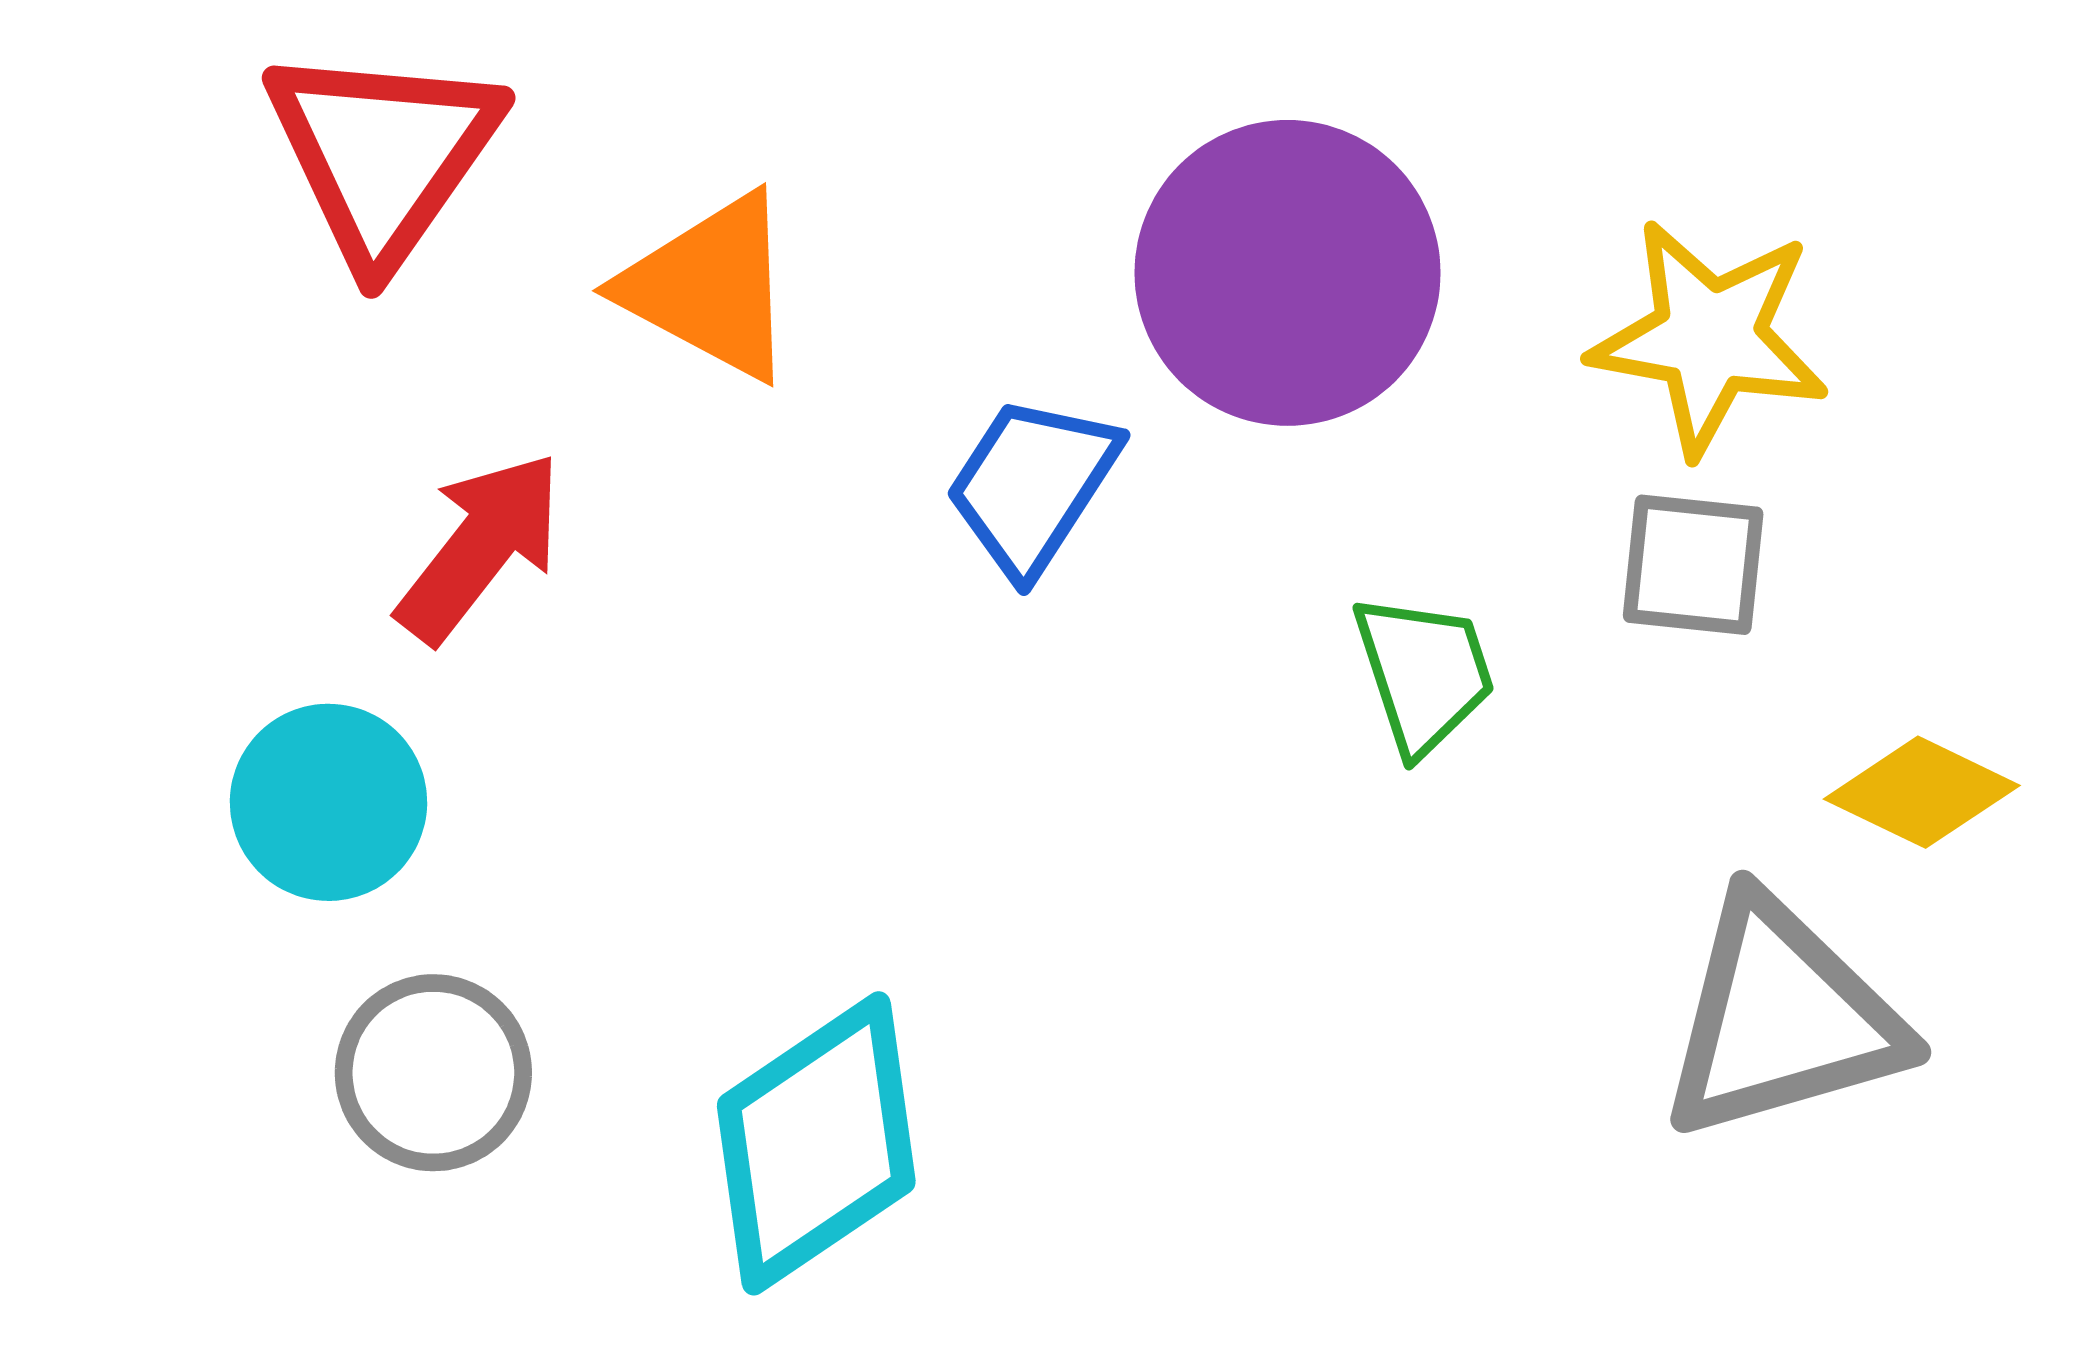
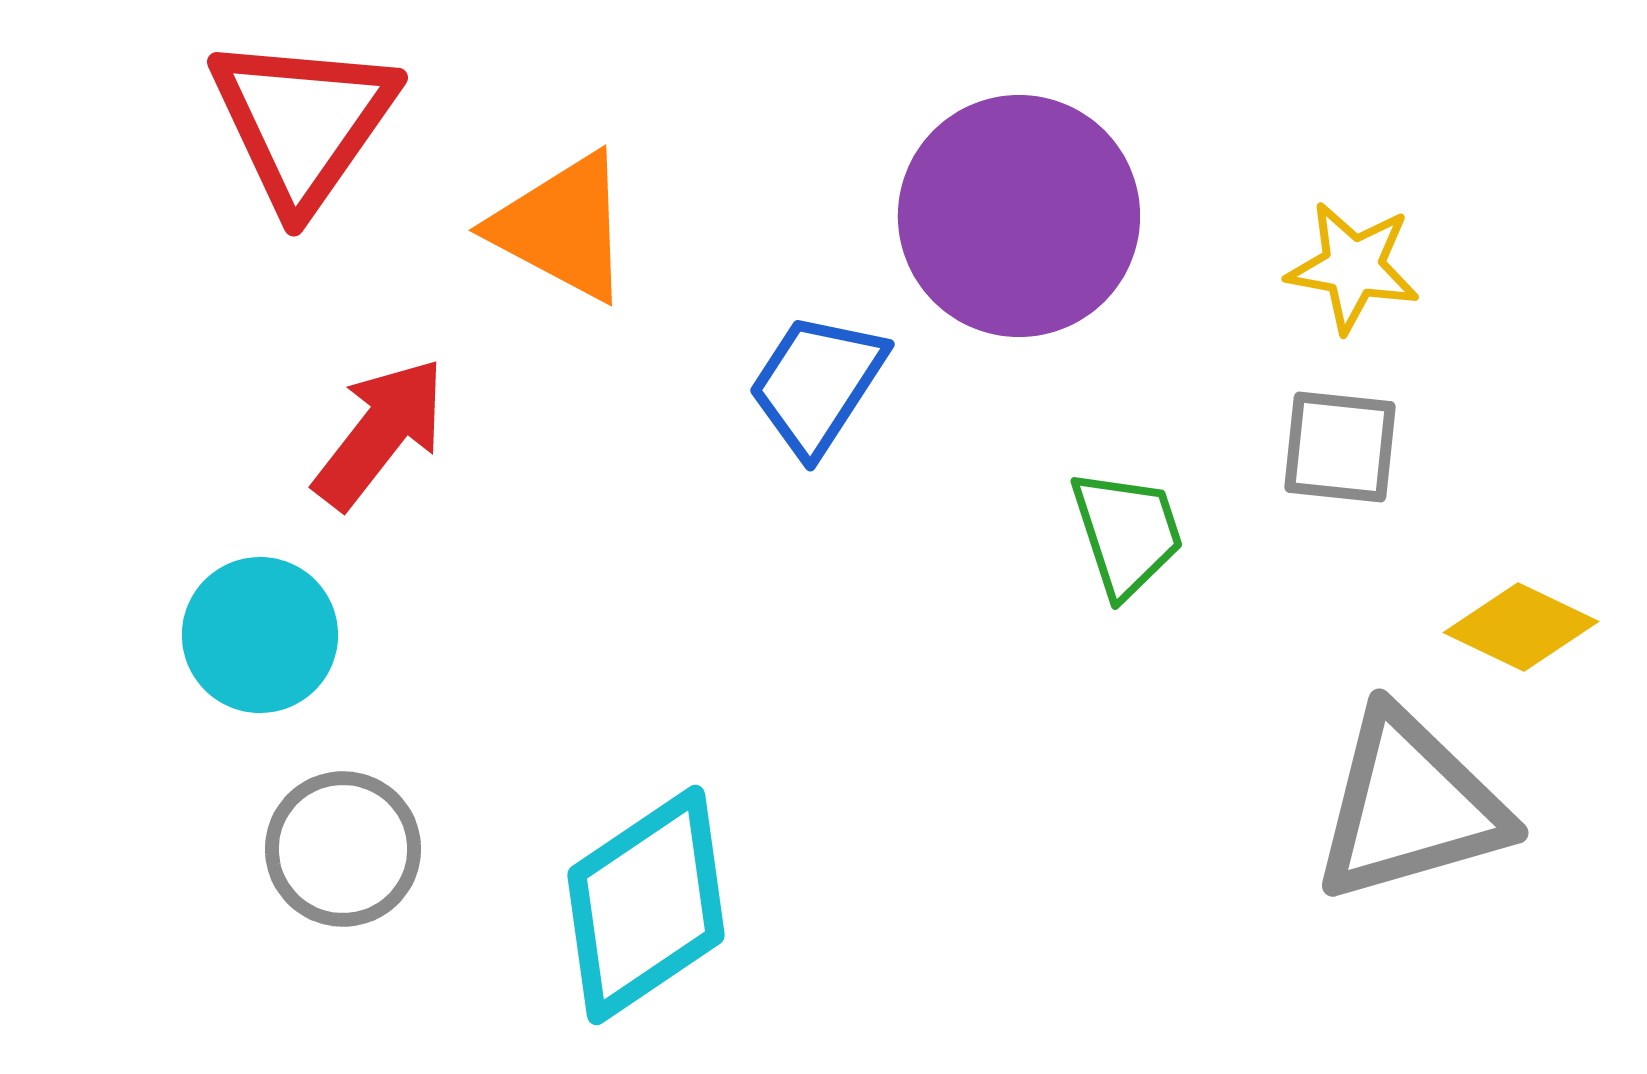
yellow star: (1710, 337) -> (1353, 267), size x0.7

